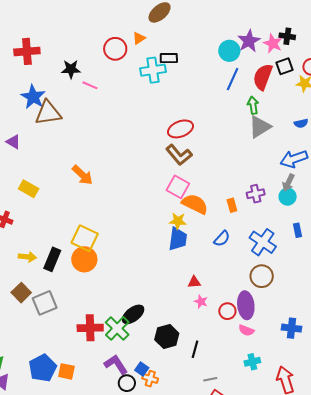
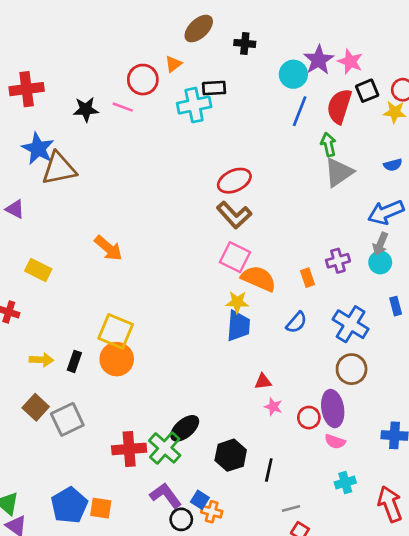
black cross: (287, 36) -> (245, 43), moved
pink line: (90, 85) -> (123, 107), moved
black rectangle: (52, 259) -> (74, 361), size x0.7

